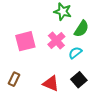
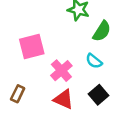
pink cross: (56, 40) -> (61, 71), moved
cyan semicircle: (75, 53) -> (94, 61), turned -104

